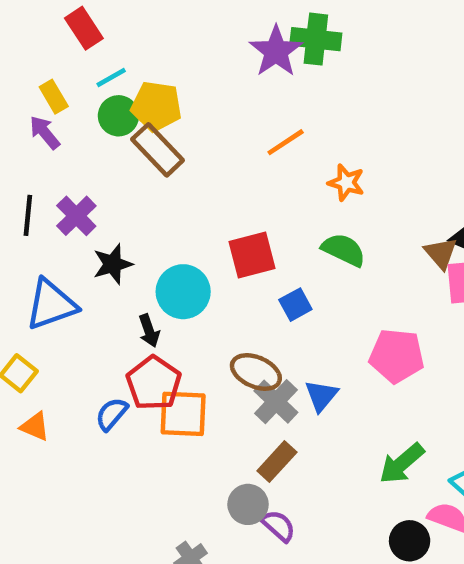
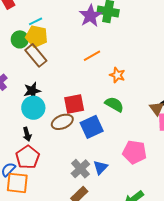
cyan line: (111, 78) -> (36, 21), moved
black star: (113, 264) -> (32, 91), moved
cyan circle: (183, 292) -> (33, 108), moved
blue square: (295, 305) -> (92, 127), size x1.6
brown ellipse: (256, 372) -> (62, 122), moved, turned -50
orange square: (183, 414) -> (17, 183), moved

